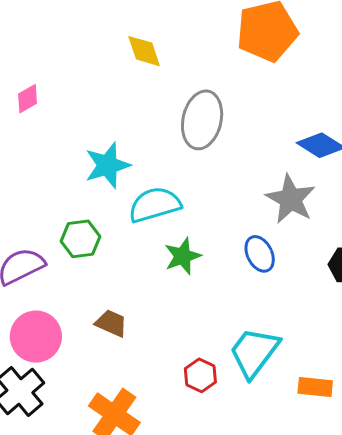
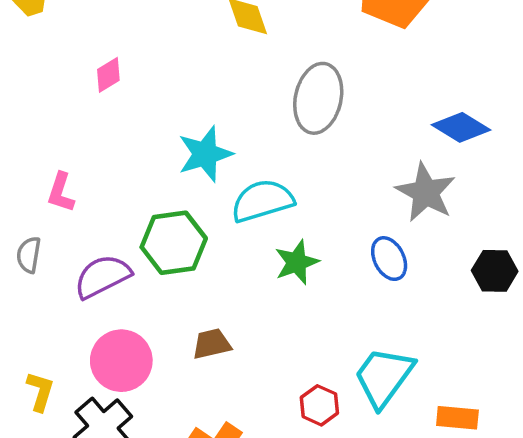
green hexagon: (81, 239) -> (174, 243), size x1.4
brown trapezoid: (111, 323) -> (212, 344), turned -36

